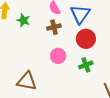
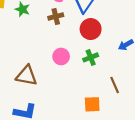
pink circle: (58, 56) -> (61, 56), moved

